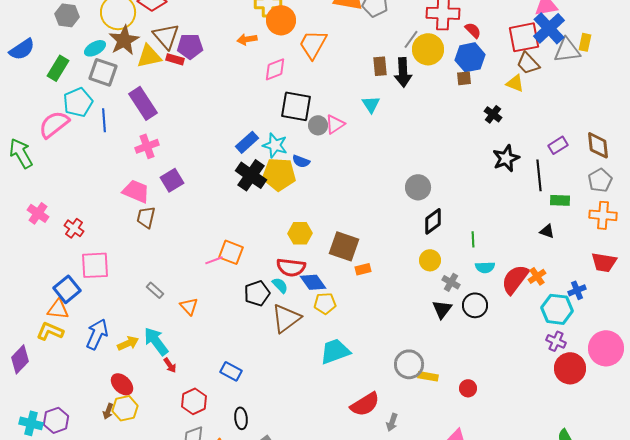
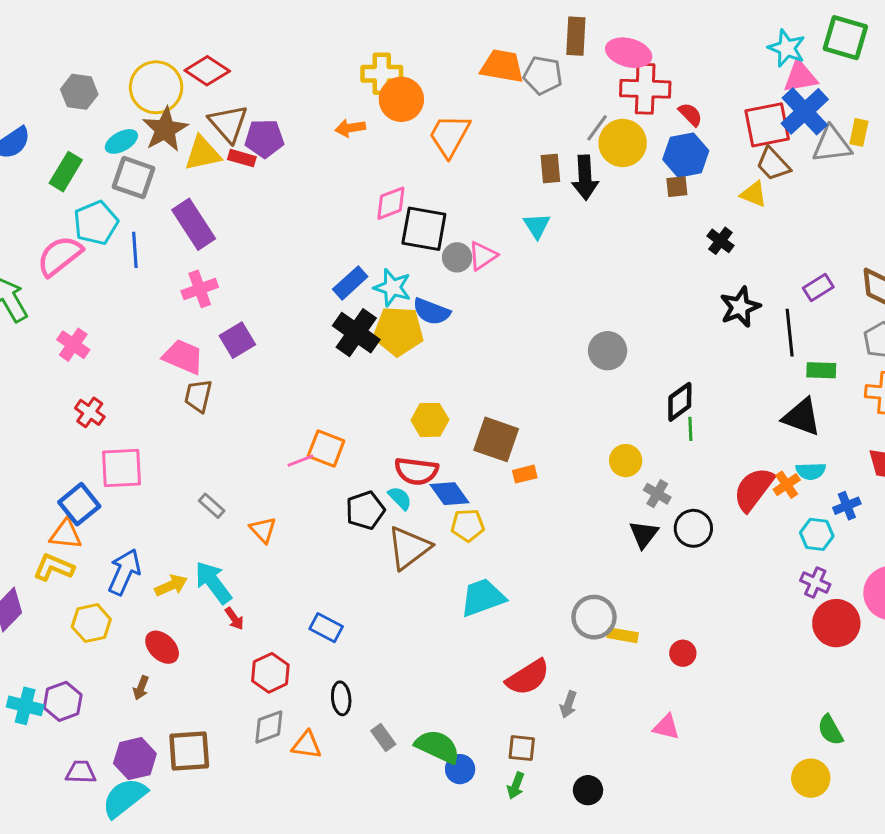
pink diamond: (275, 69) -> (391, 203), moved
blue semicircle: (301, 161) -> (431, 312), size x1.4
pink cross: (38, 213) -> (73, 345), moved
black diamond: (433, 221) -> (680, 402), moved
black triangle: (547, 231) -> (802, 417), size x1.8
cyan semicircle: (485, 267) -> (811, 471), moved
cyan hexagon: (557, 309) -> (817, 534), size x0.7
yellow hexagon: (125, 408) -> (91, 623), moved

